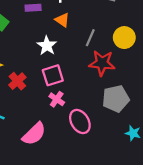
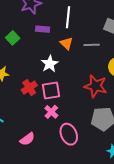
gray line: (90, 38) -> (92, 45), moved, turned 56
red cross: (17, 81) -> (29, 88), moved
pink semicircle: (34, 134) -> (27, 139), size x0.7

